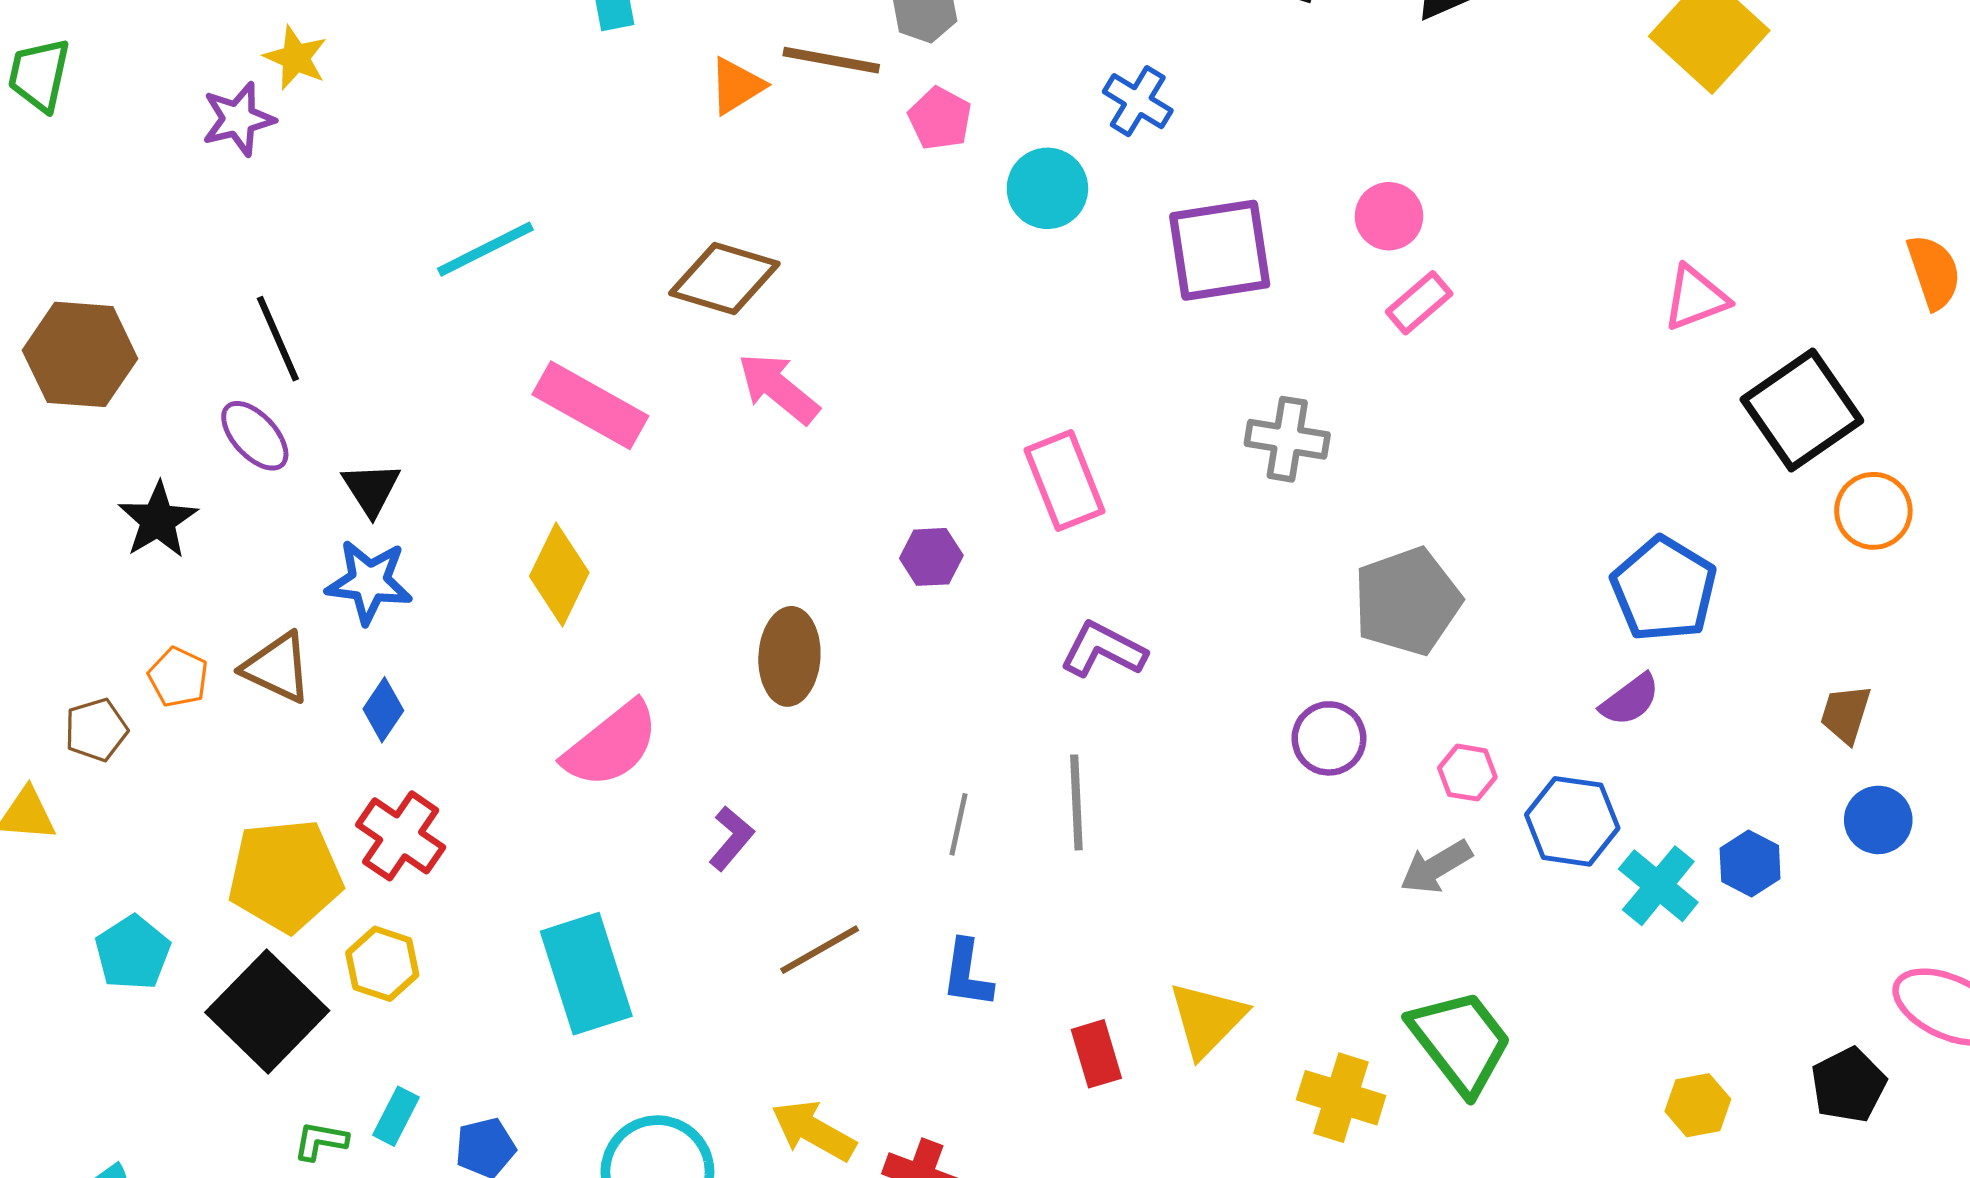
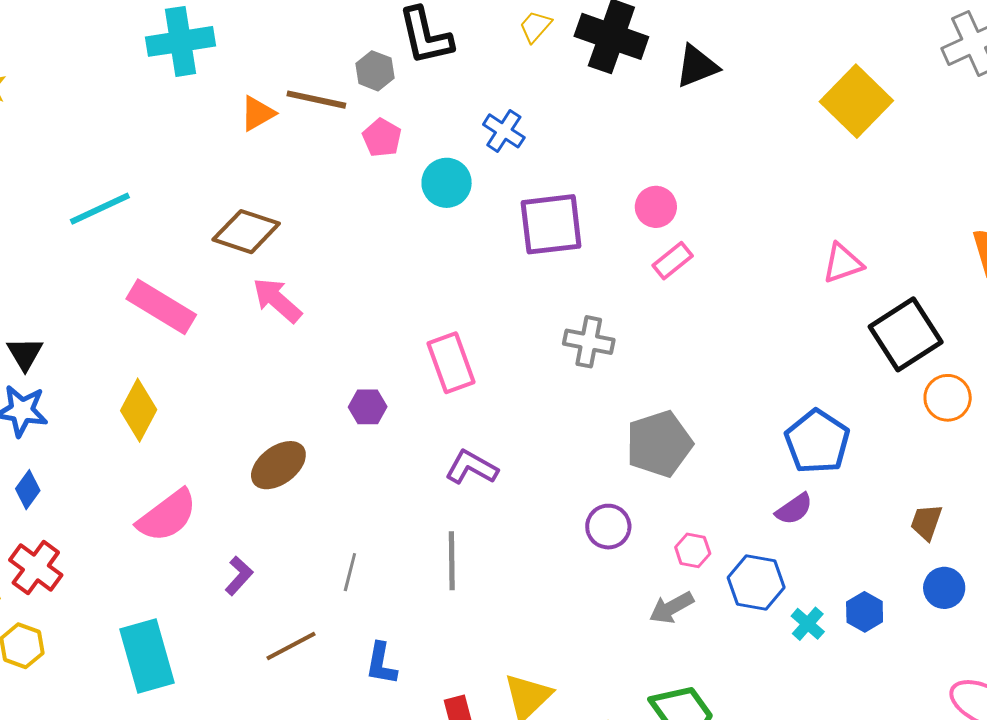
brown ellipse: (789, 656) -> (278, 465), turned 48
gray line: (959, 824) -> (350, 572), moved
cyan cross: (1658, 886) -> (808, 624), size x0.7

